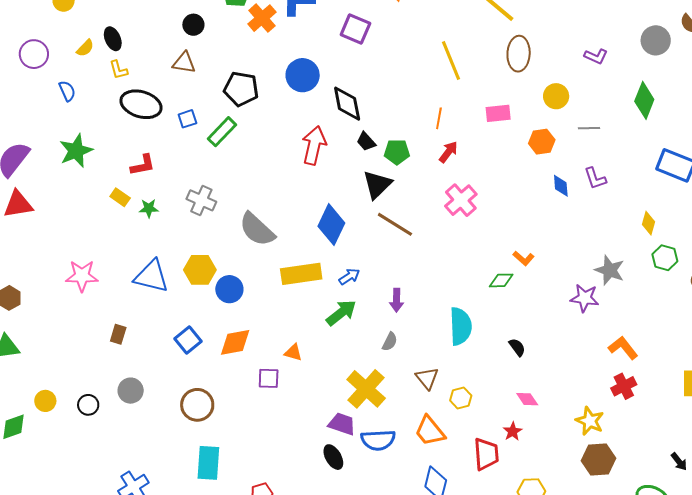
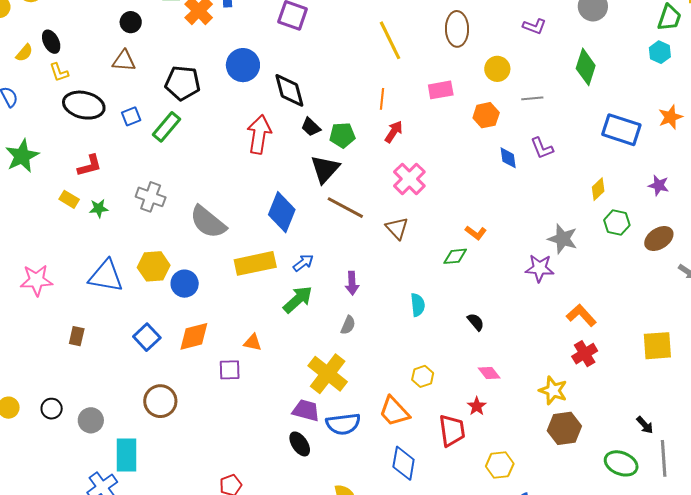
yellow diamond: (648, 223) -> (598, 189), turned 35
cyan semicircle: (461, 326) -> (418, 305), size x0.6
brown triangle: (427, 378) -> (397, 228), moved
gray circle: (131, 391) -> (91, 420), moved
cyan rectangle: (208, 463) -> (126, 455), moved

